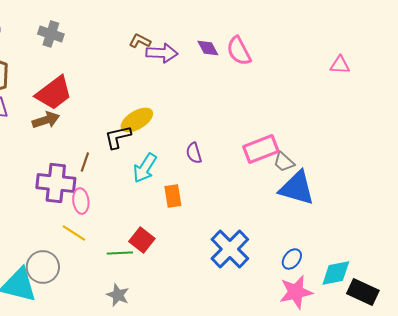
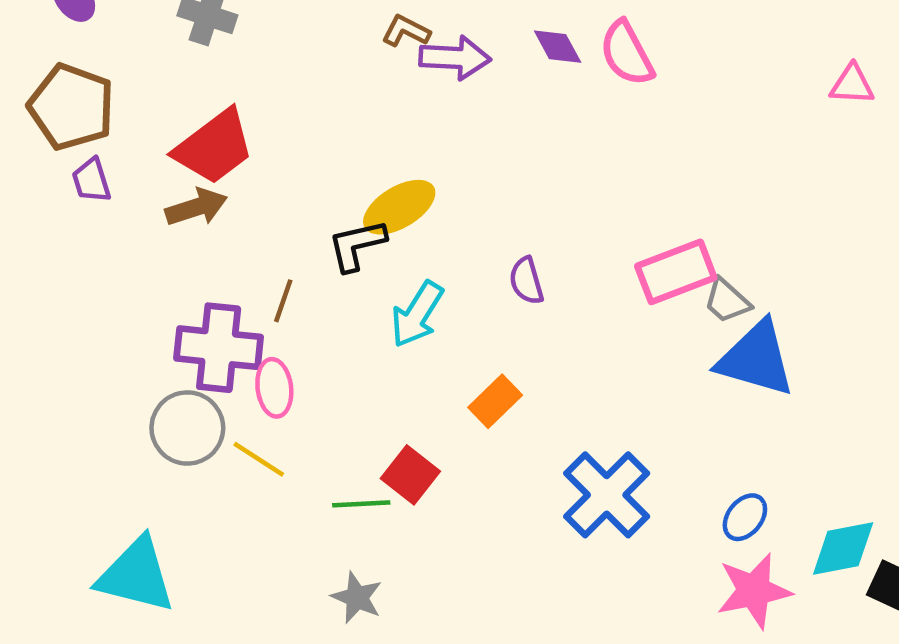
orange rectangle: (173, 196) -> (495, 401), moved, turned 55
gray circle: (43, 267) -> (187, 428), moved

